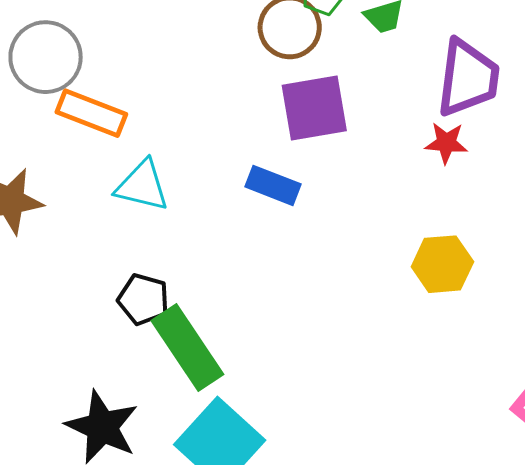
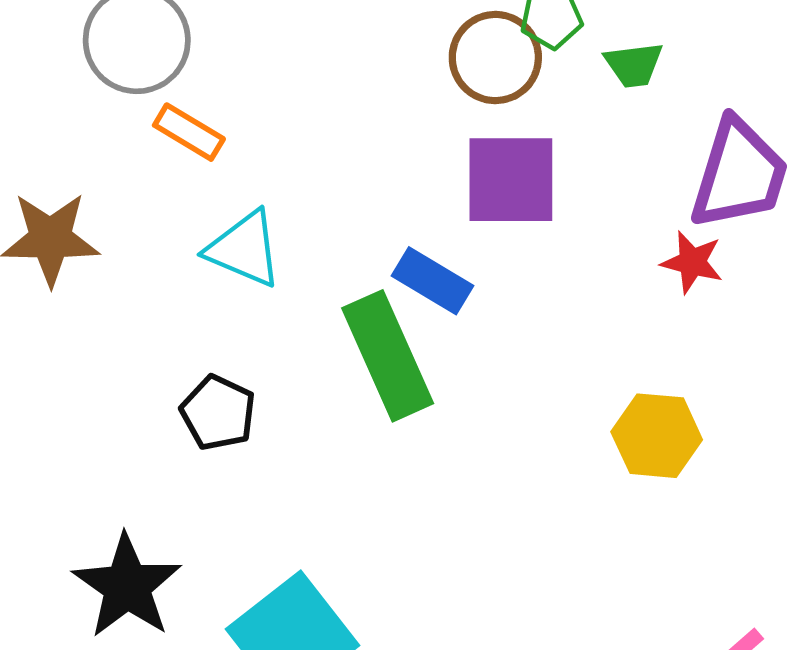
orange rectangle: (91, 113) -> (189, 132), size x0.7
green rectangle: (187, 348) -> (388, 356), moved

